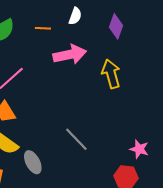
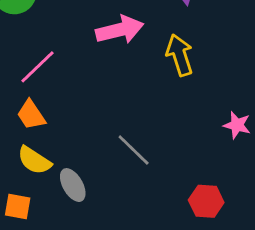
pink star: (139, 149) -> (237, 125), moved

